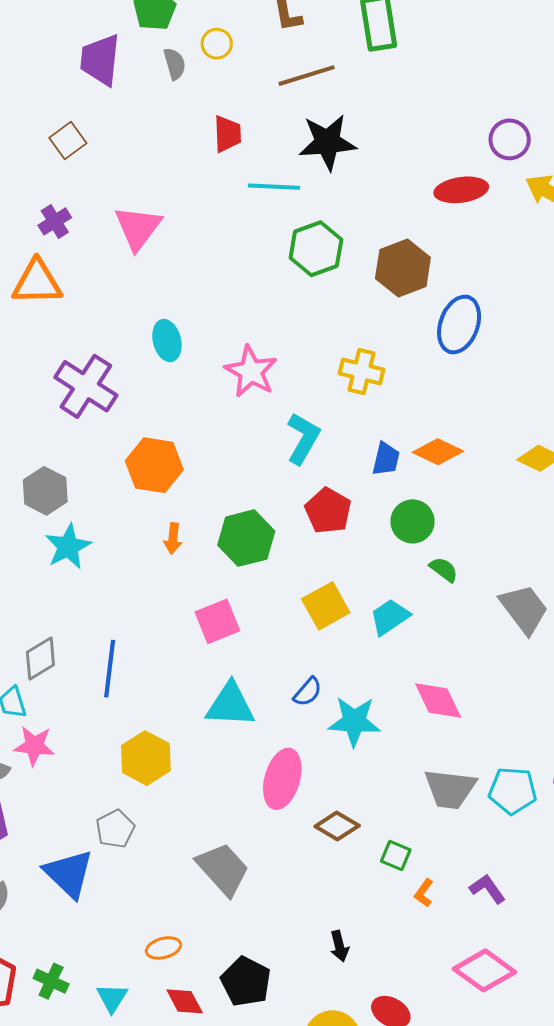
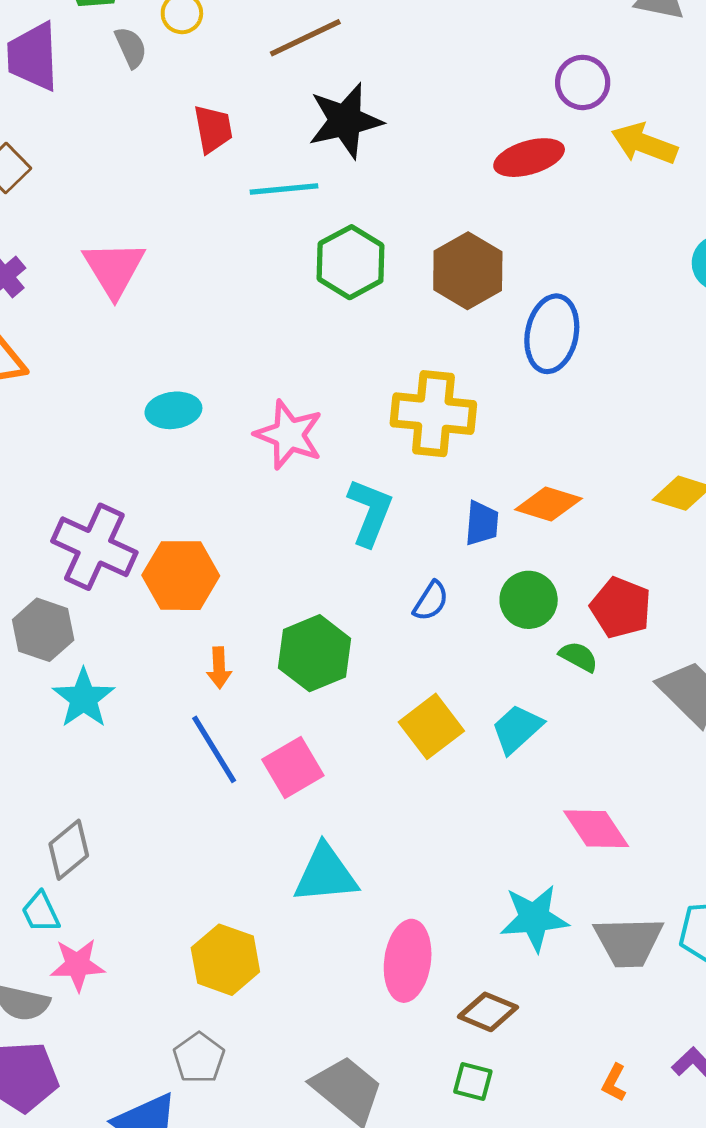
cyan ellipse: (167, 341) -> (173, 410), turned -75
yellow cross: (362, 371) -> (433, 414), size x1.4
purple cross: (86, 386) -> (94, 547), moved
red pentagon: (328, 511) -> (621, 608), moved
blue line: (110, 669) -> (214, 749), moved, turned -30
blue semicircle: (308, 692) -> (431, 601), moved
cyan star: (354, 721) -> (534, 918), moved
green square: (396, 856) -> (473, 1081), moved

